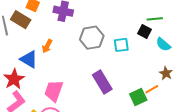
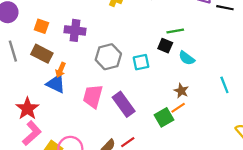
brown rectangle: (21, 20) -> (42, 54), moved
blue triangle: (29, 59) -> (56, 84), moved
brown star: (166, 73) -> (181, 91), moved
pink trapezoid: (54, 91) -> (93, 96), moved

